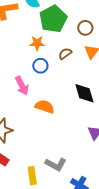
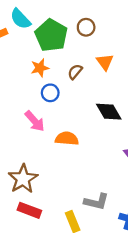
brown circle: (85, 28) -> (86, 27), moved

